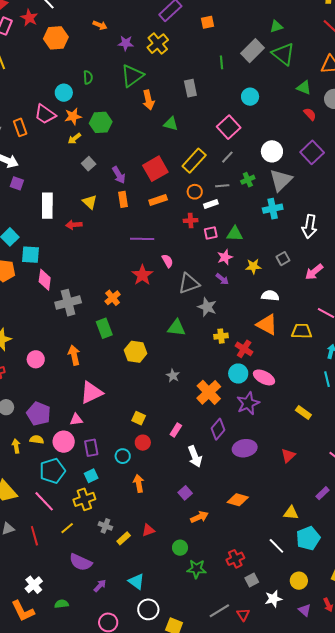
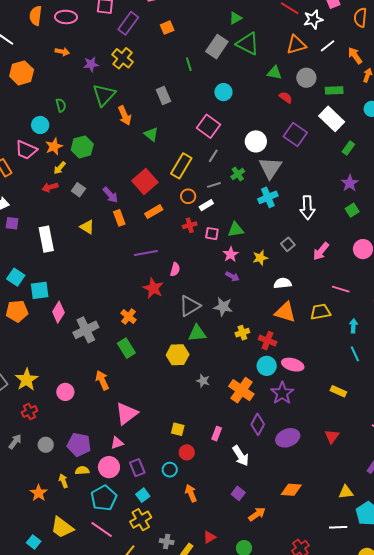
green triangle: (171, 124) -> (151, 134), turned 35
red arrow: (74, 225) -> (50, 187), moved
pink square: (211, 233) -> (212, 234), turned 32
pink semicircle: (167, 261) -> (175, 269), turned 56
pink diamond: (45, 280) -> (58, 312), turned 35
gray triangle: (189, 284) -> (190, 306), moved
yellow hexagon: (136, 352) -> (178, 355), moved
white line: (276, 546) -> (338, 527), turned -36

